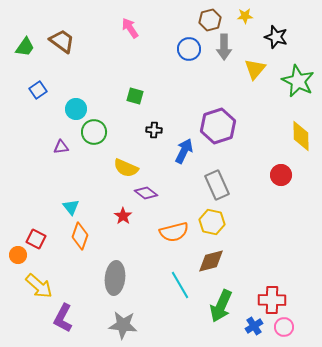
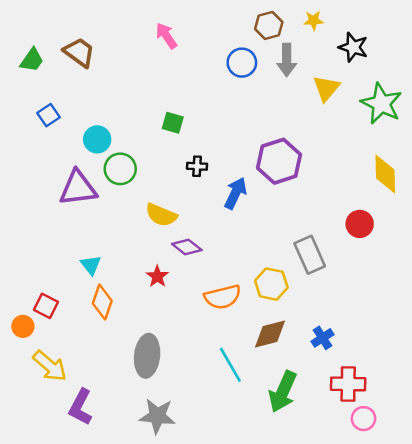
purple triangle: (61, 147) -> (78, 188), size x2.0
gray rectangle: (217, 185) -> (310, 255), moved
blue cross: (254, 326) -> (323, 338), moved

